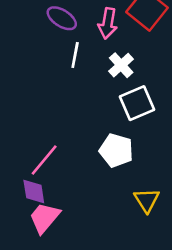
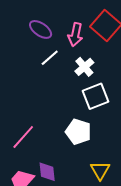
white line: (75, 55) -> (50, 58), turned 36
purple diamond: (34, 192) -> (47, 172), moved

